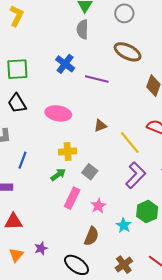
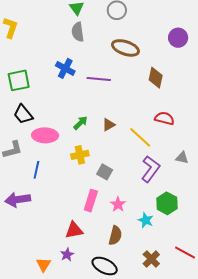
pink ellipse: (58, 113) -> (45, 135), moved
green arrow: (58, 175) -> (81, 123), moved
red triangle: (13, 222) -> (74, 230), moved

